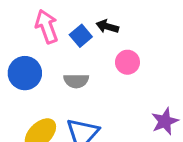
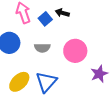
pink circle: (127, 62) -> (75, 51), moved, size x1.5

